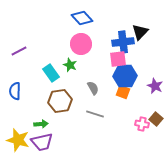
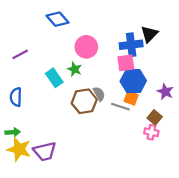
blue diamond: (82, 18) -> (57, 19), moved
brown hexagon: (60, 101) -> (84, 101), moved
gray line: (95, 114) -> (120, 107), moved
brown square: (156, 119) -> (155, 117), moved
green arrow: (41, 124) -> (13, 132), moved

